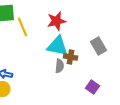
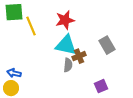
brown cross: (70, 57) -> (79, 56), turned -32
purple square: (92, 87) -> (101, 86), turned 32

